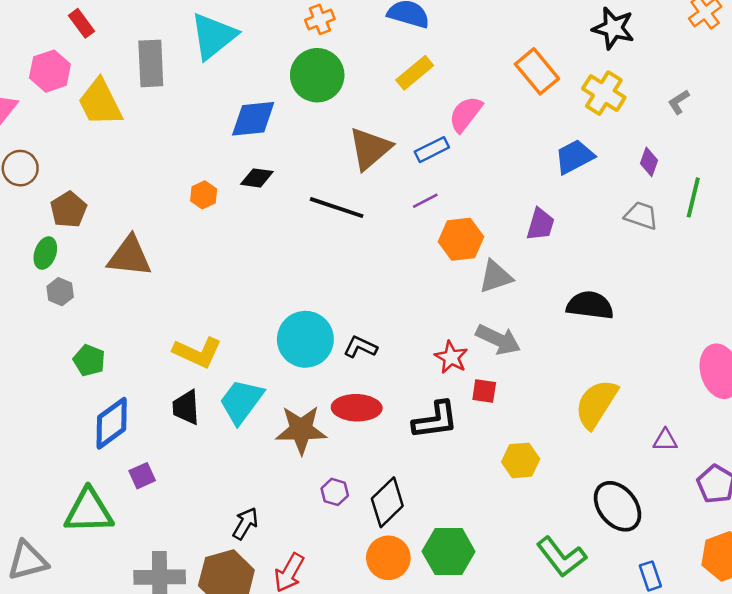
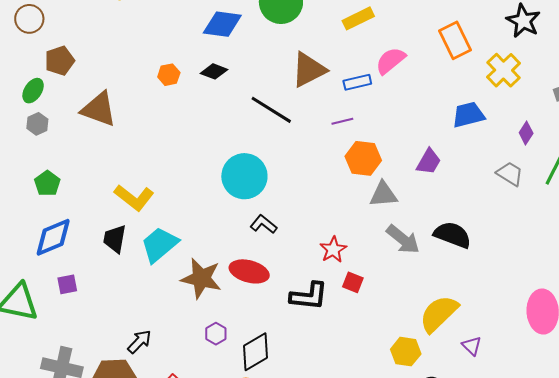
cyan circle: (305, 339) -> (244, 176), moved
gray arrow: (498, 339) -> (403, 239), moved
purple triangle: (665, 440) -> (472, 346), moved, turned 30
yellow hexagon: (521, 460) -> (406, 352), moved

